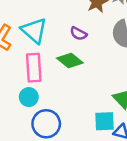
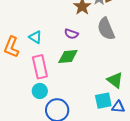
cyan triangle: (34, 30) -> (35, 37), size x0.6
green diamond: (70, 60) -> (68, 56), turned -35

